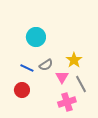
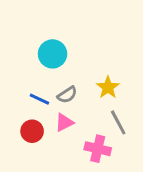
pink triangle: (62, 77) -> (64, 122), moved, turned 32
pink cross: (67, 102) -> (98, 149), turned 30

